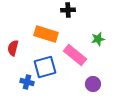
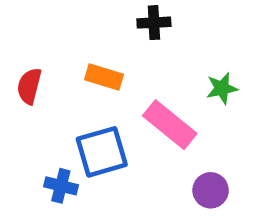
orange rectangle: (46, 34) -> (104, 77), size x0.7
red semicircle: (13, 48) -> (29, 86), moved

